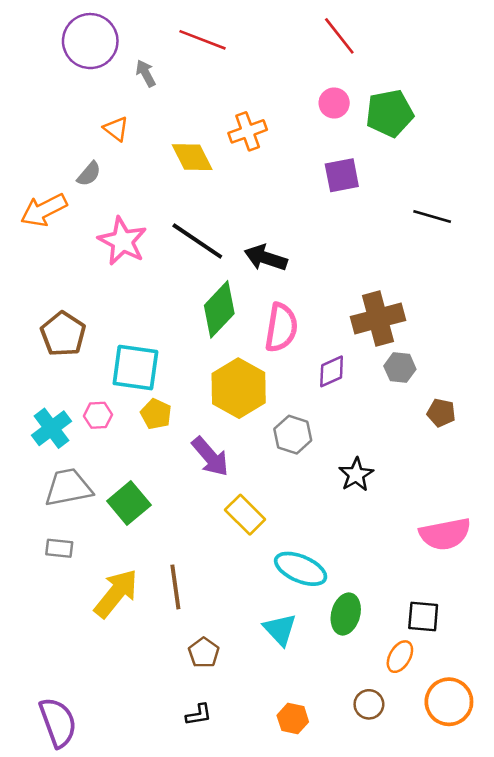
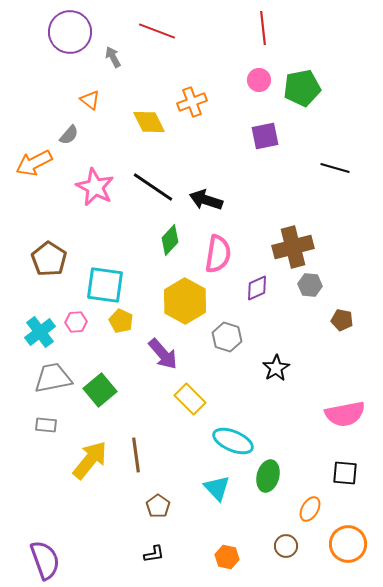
red line: (339, 36) -> (263, 28), turned 32
green diamond: (219, 309) -> (170, 240), size x0.7
black square: (423, 617) -> (345, 473), moved

